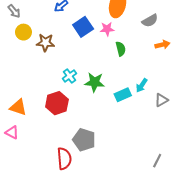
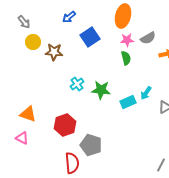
gray semicircle: (150, 21) -> (148, 38), moved
pink star: (107, 29) -> (127, 40), moved
red hexagon: (57, 103) -> (65, 125), moved

